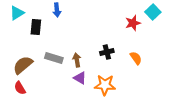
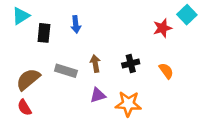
blue arrow: (57, 10) -> (76, 24), moved
brown arrow: (77, 60) -> (95, 64), moved
purple triangle: (80, 78) -> (98, 95), turned -48

